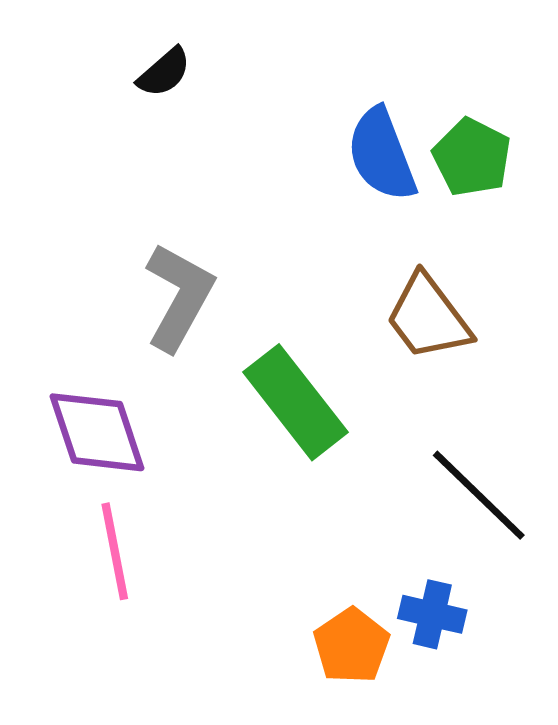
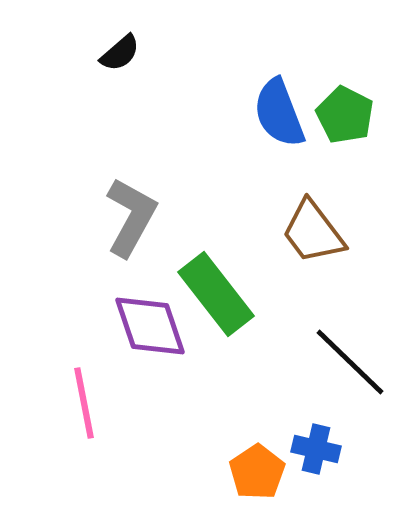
purple diamond: (97, 432) -> (150, 326), moved

